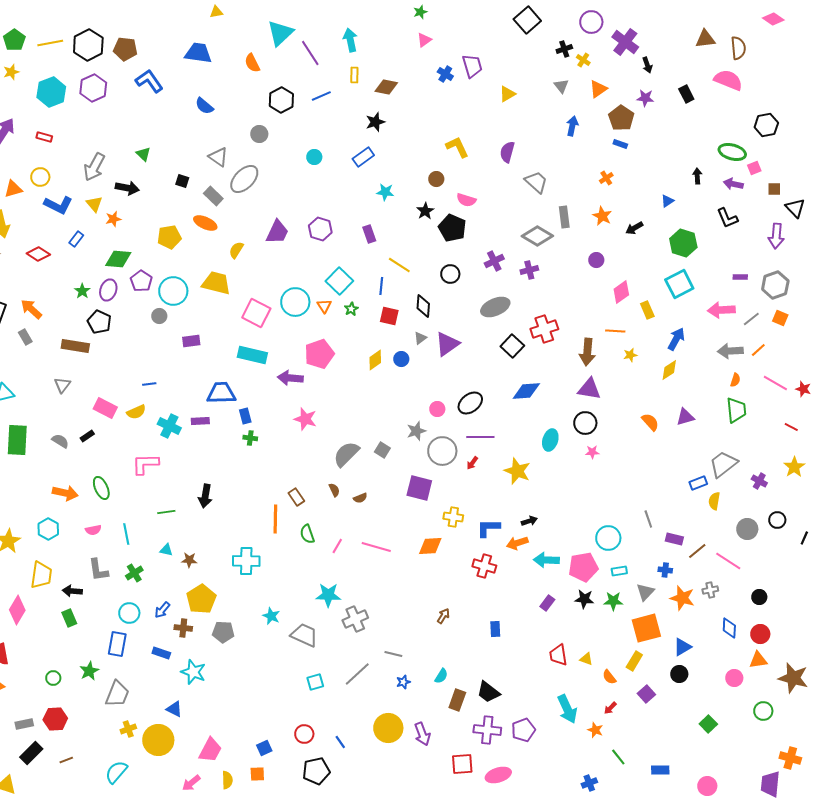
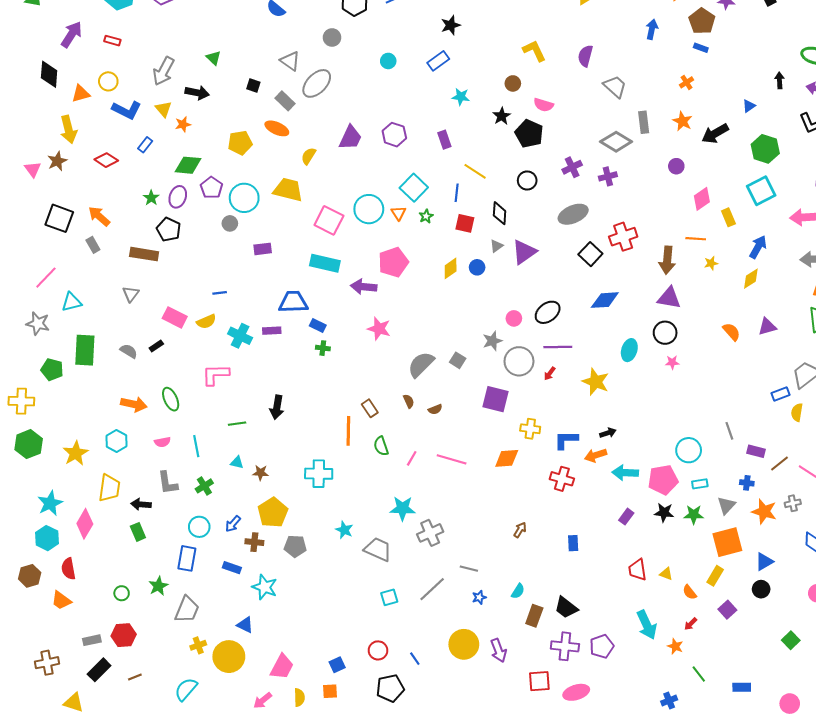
black arrow: (634, 228) -> (715, 134), size x1.5
blue rectangle: (245, 416) -> (318, 326), turned -49

